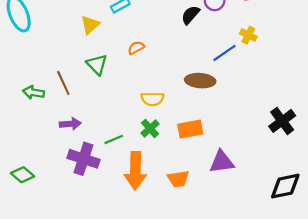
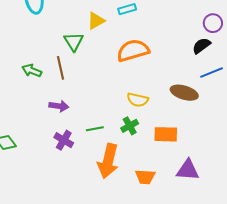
black semicircle: (190, 15) -> (201, 46), moved
orange semicircle: (136, 48) -> (133, 50), size x2.0
green triangle: (97, 64) -> (74, 42), moved
purple cross: (83, 159) -> (64, 140), size x0.7

